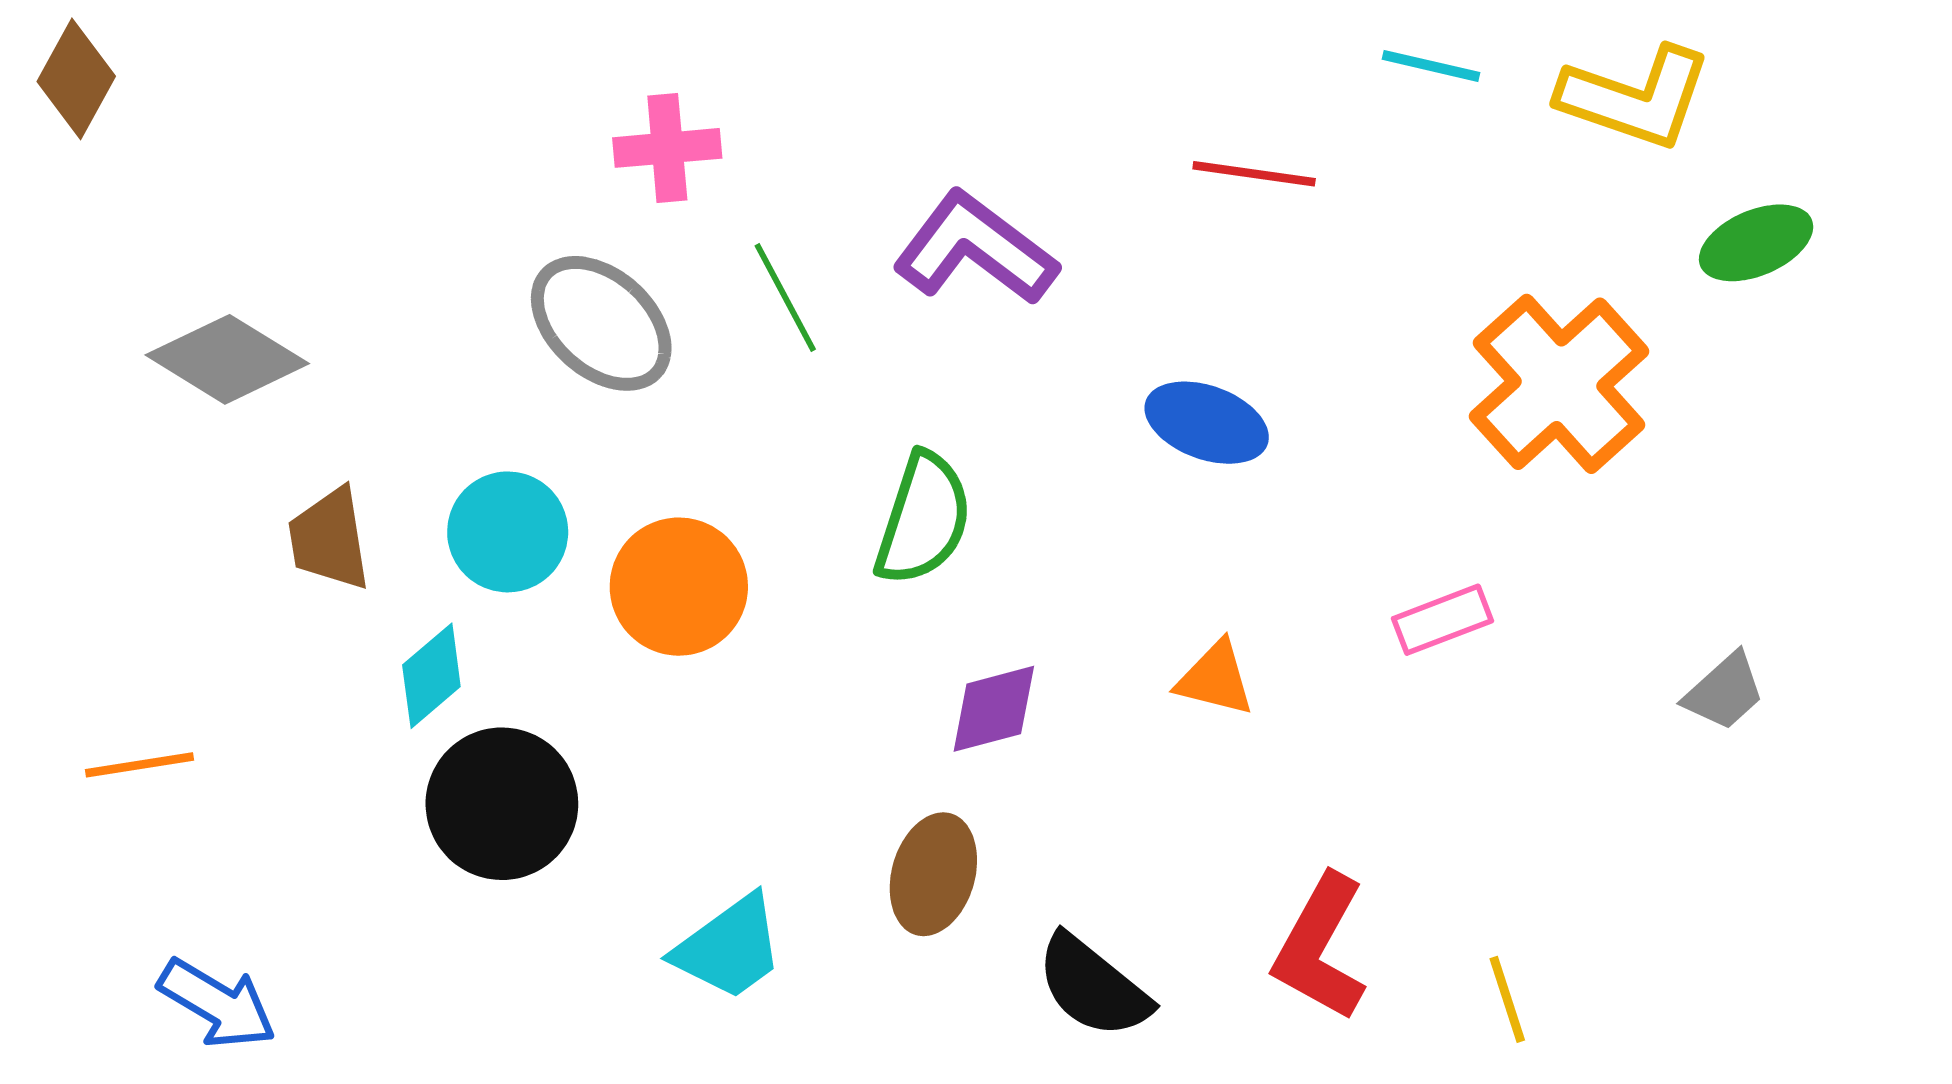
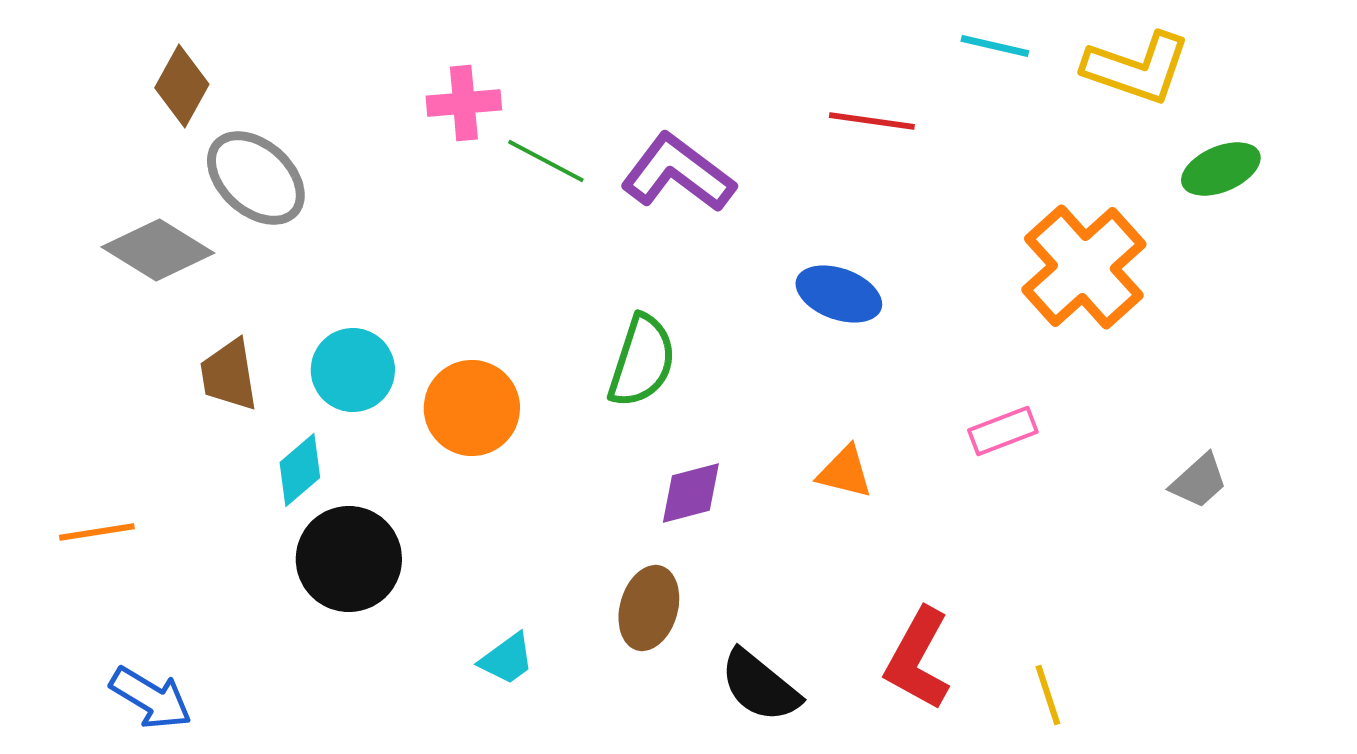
brown diamond: (76, 79) -> (182, 86), moved
green line: (785, 298) -> (546, 161), moved, turned -34
gray ellipse: (601, 323) -> (256, 178), moved
cyan trapezoid: (729, 948) -> (507, 659), size x0.7

